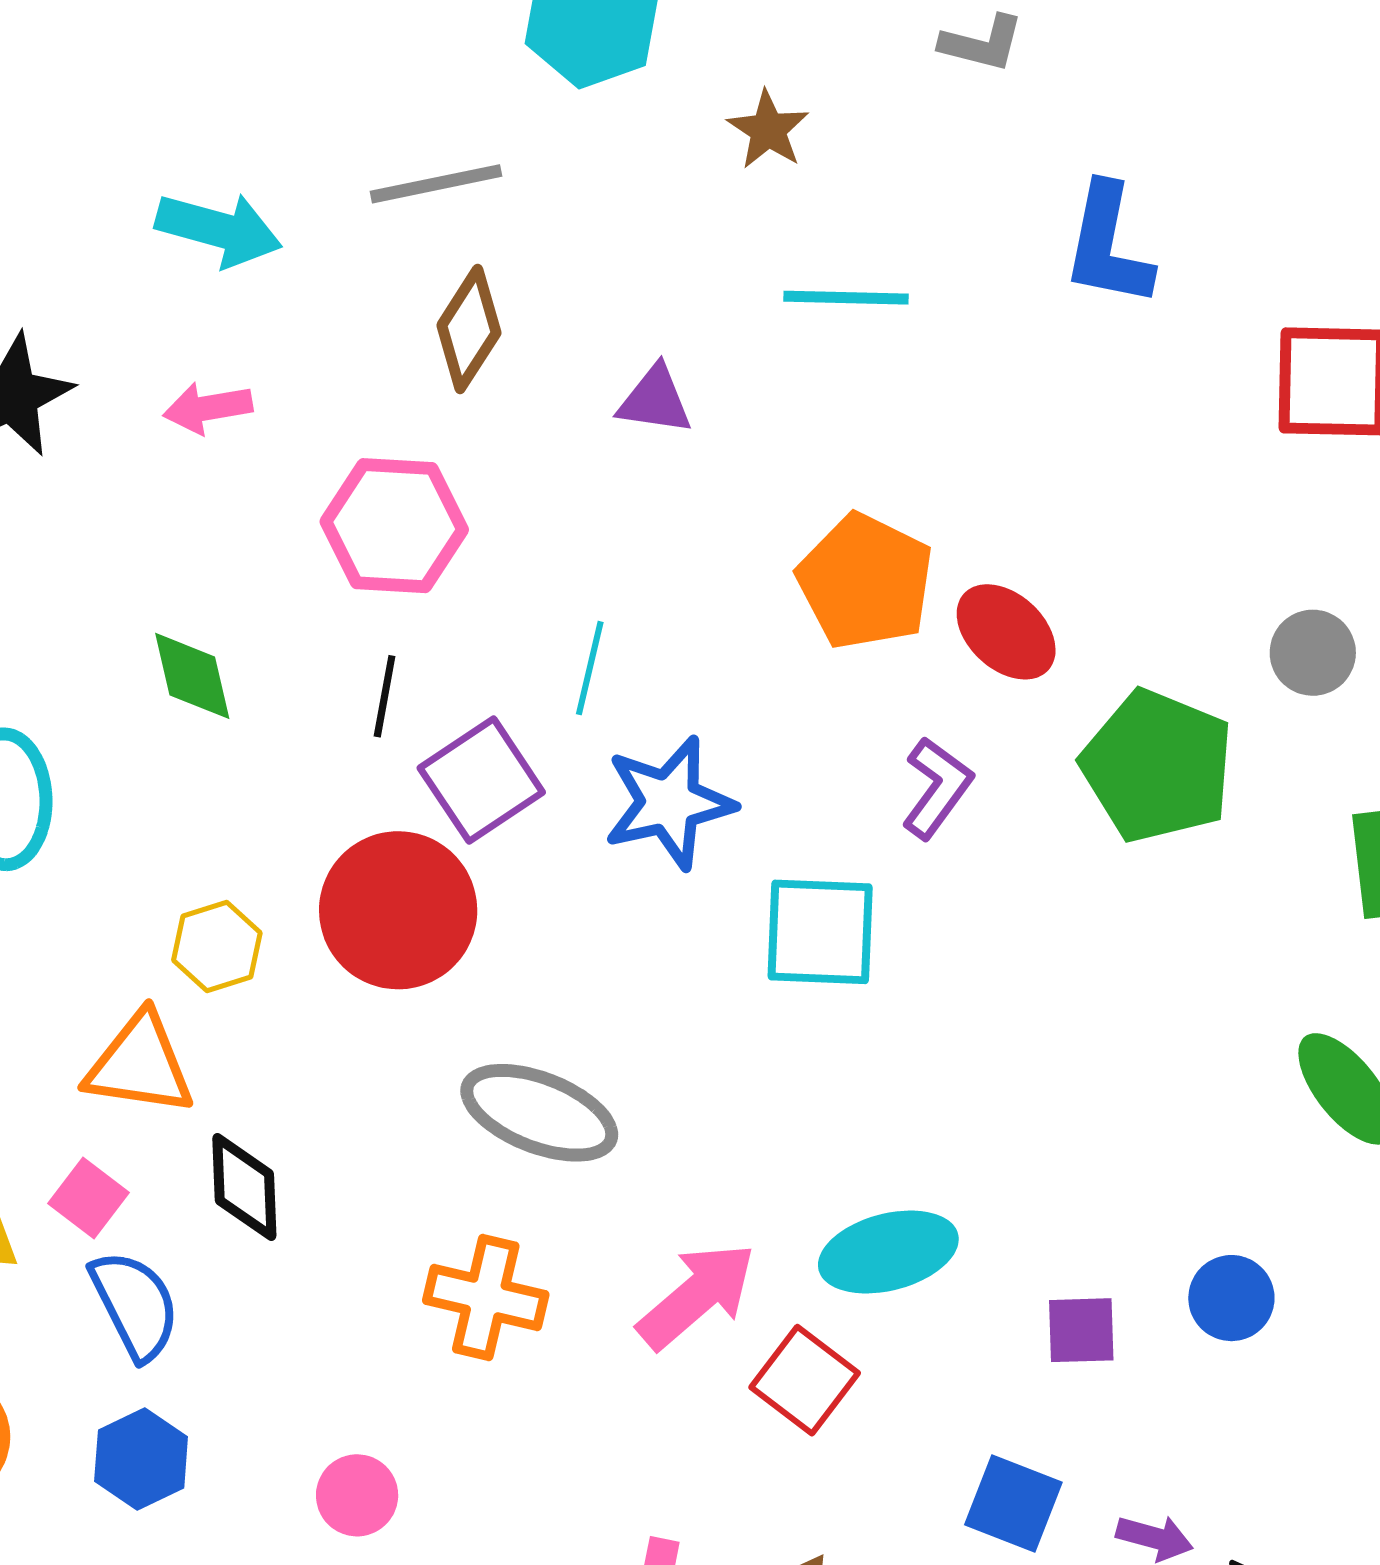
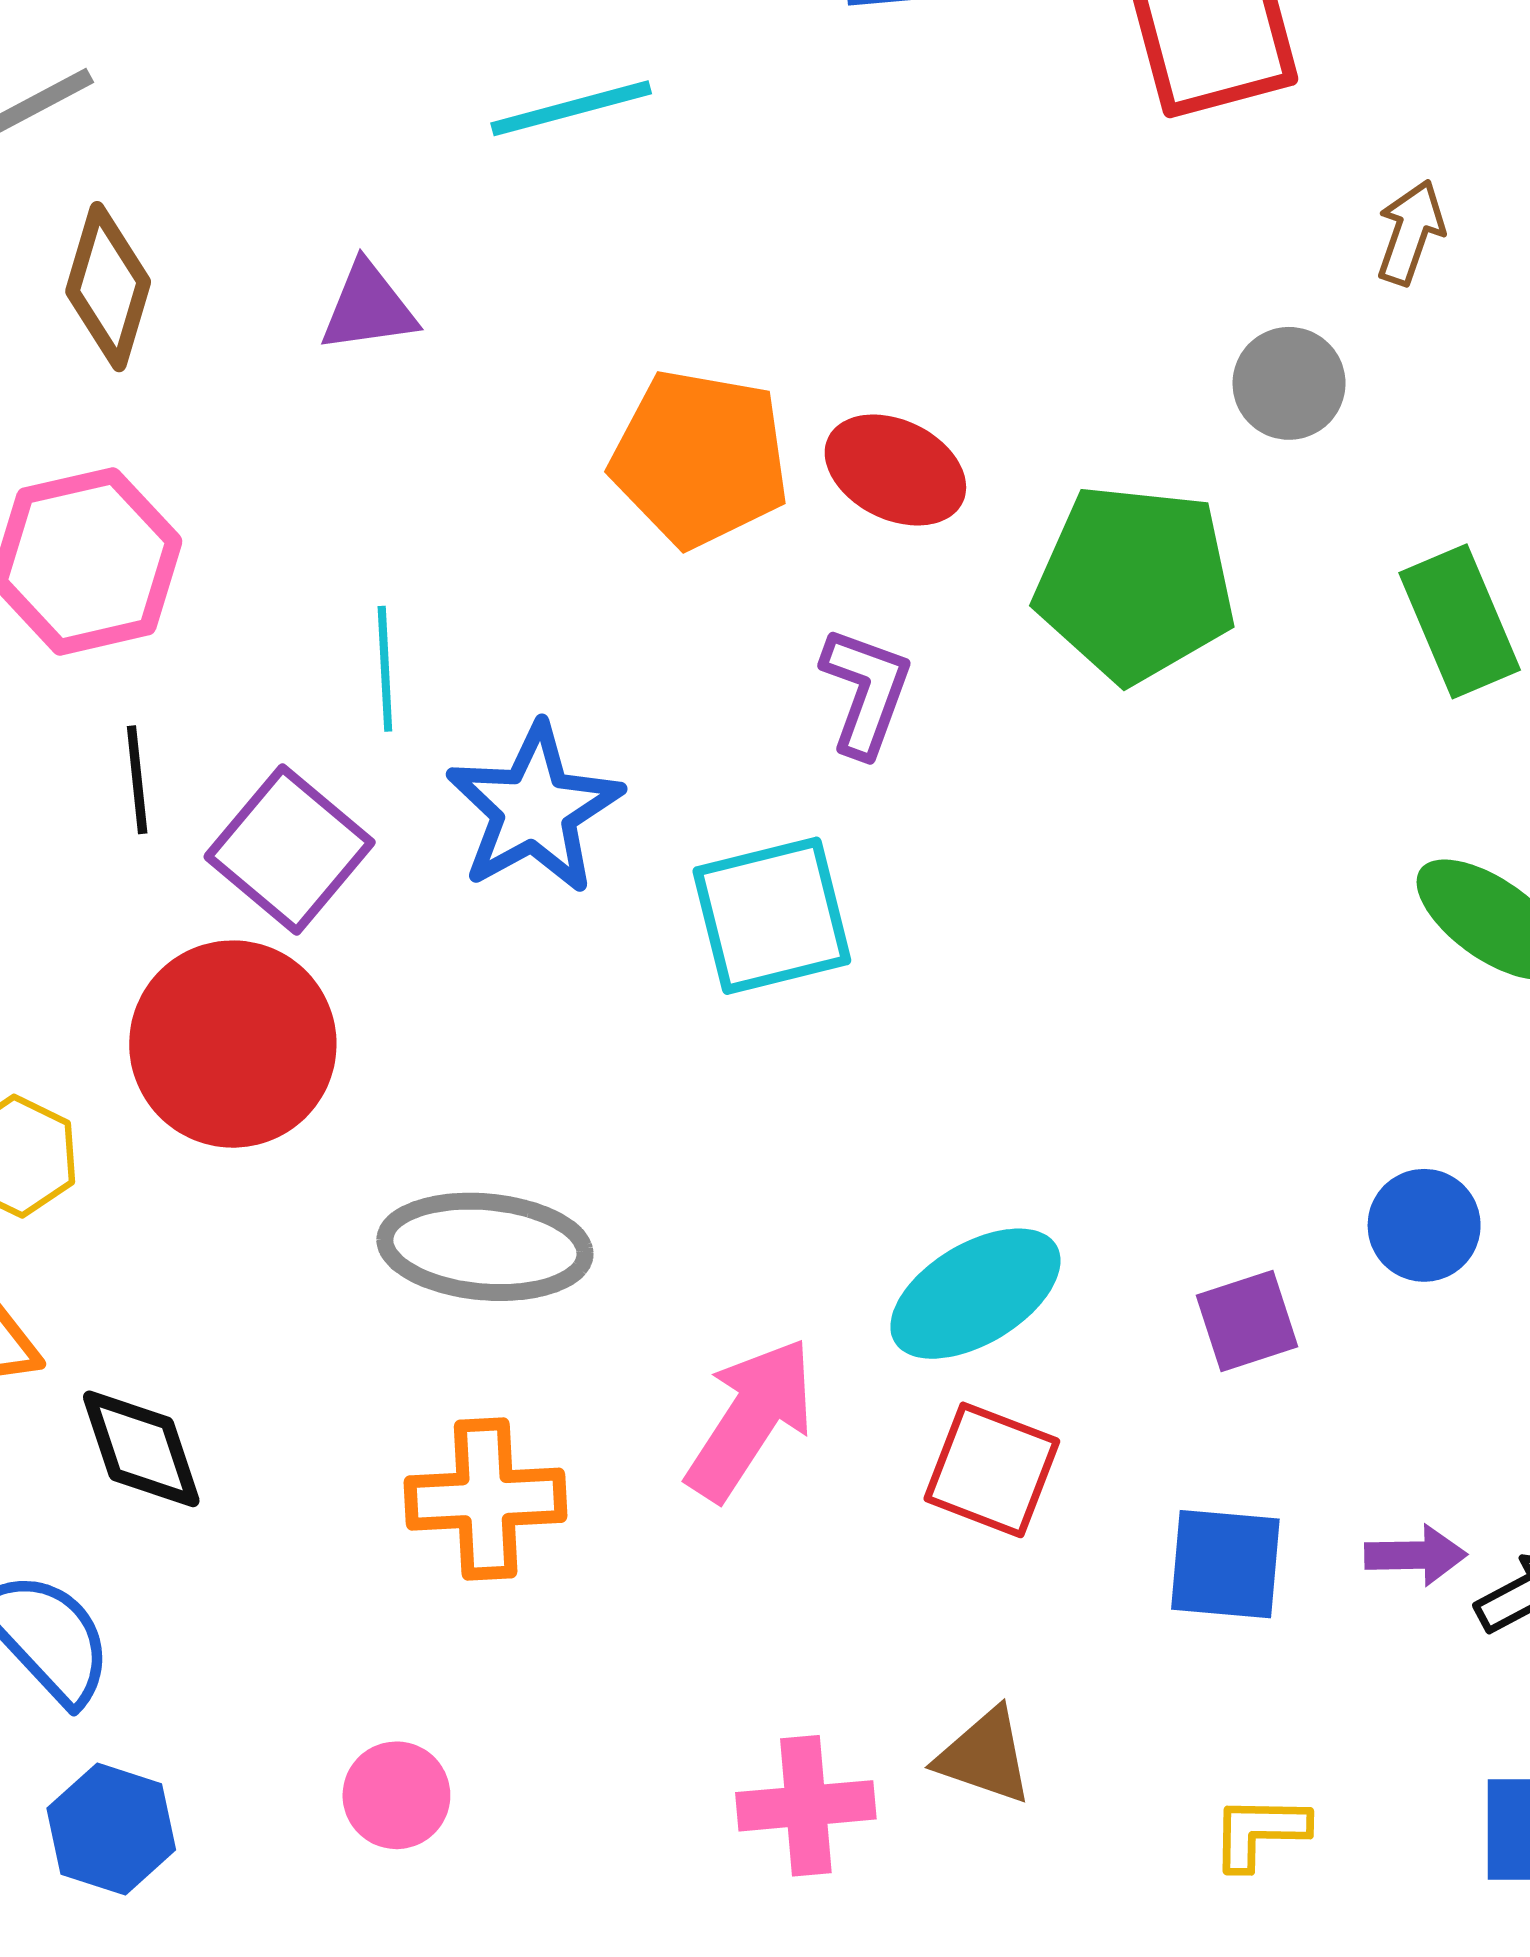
red square: (805, 1380) -> (992, 1470), moved

